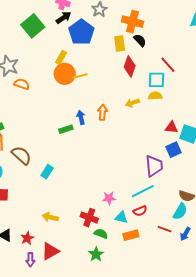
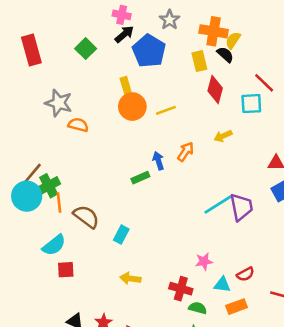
green square: (33, 26) -> (86, 49), size x0.7
yellow rectangle: (61, 57) -> (126, 86), turned -40
yellow line: (80, 76) -> (166, 110), moved
yellow semicircle: (155, 96) -> (233, 40), moved, turned -48
orange arrow: (102, 112) -> (186, 152), turned 35
purple trapezoid: (154, 166) -> (241, 207), moved
cyan line: (143, 191) -> (218, 204), moved
yellow arrow: (50, 217) -> (130, 278), moved

